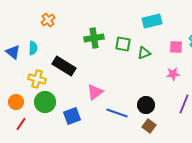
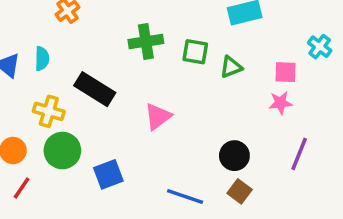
pink square: (176, 47) -> (286, 72), moved
pink triangle: (95, 92) -> (158, 116), moved
blue line: (117, 113) -> (185, 196), moved

